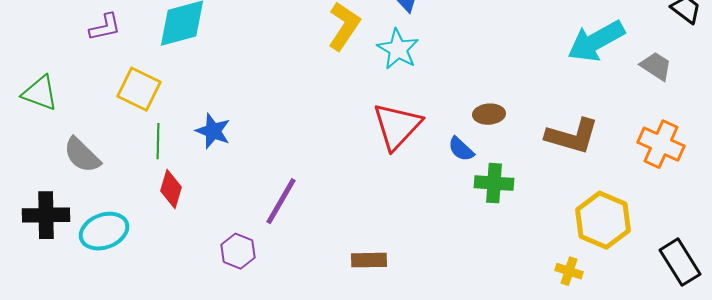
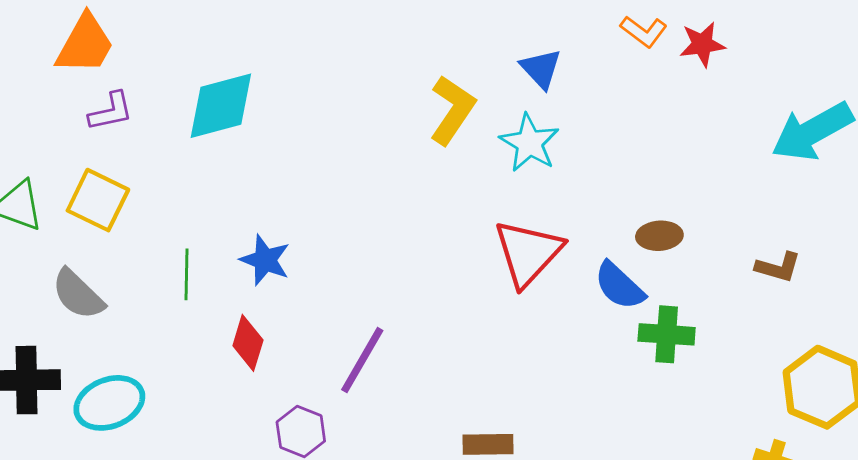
yellow square: (139, 89) -> (98, 200), moved
brown L-shape: (572, 136) -> (778, 267), size x0.6
blue semicircle: (461, 149) -> (619, 286), size x1.4
red diamond: (171, 189) -> (248, 343), moved

